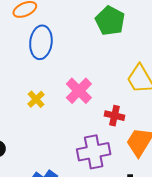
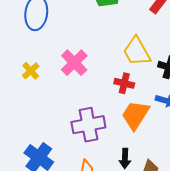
red cross: (114, 116) -> (124, 83), moved

